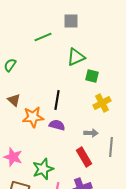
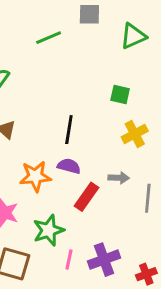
green triangle: (76, 57) -> (133, 36), moved
orange star: (33, 117) -> (35, 176), moved
red rectangle: (84, 157) -> (86, 197), moved, turned 66

